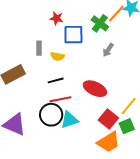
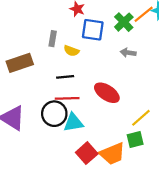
gray arrow: (108, 50) -> (128, 53), turned 56
red square: (108, 119) -> (87, 153), moved

